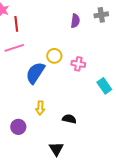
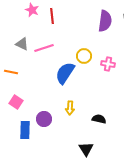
purple semicircle: (75, 21) -> (105, 21), size x1.5
red line: (16, 24) -> (52, 16), moved
purple circle: (18, 127) -> (44, 119), moved

